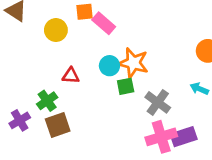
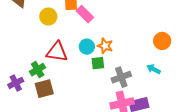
orange star: (133, 63) -> (105, 46), size x0.7
red triangle: (71, 76) -> (57, 52), size x1.6
gray cross: (158, 102) -> (121, 77), turned 30

